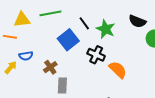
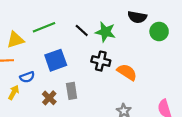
blue square: (68, 40) -> (56, 60), moved, turned 30
brown cross: (50, 67) -> (49, 98), moved
gray rectangle: (62, 85) -> (72, 91), moved

